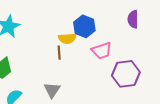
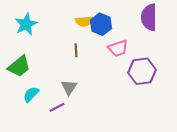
purple semicircle: (133, 19) -> (149, 17), size x1.5
yellow semicircle: (67, 38) -> (84, 21), moved

